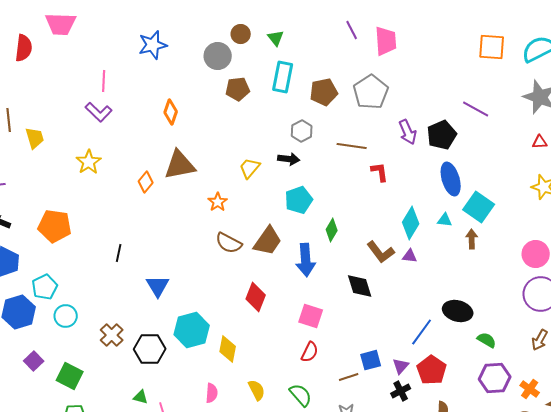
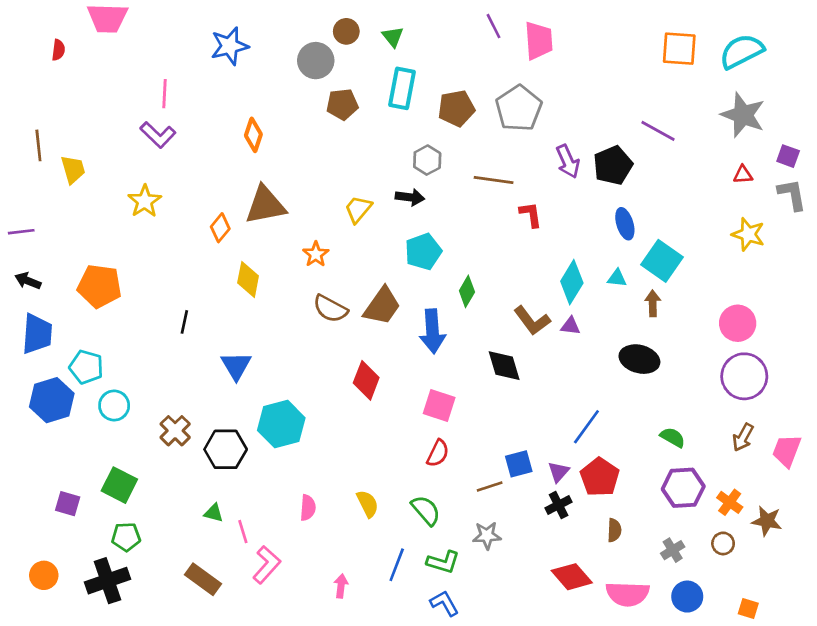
red semicircle: (24, 48) -> (58, 50), size x0.6
blue ellipse: (451, 179) -> (625, 224), size x0.7
cyan pentagon: (45, 287) -> (86, 367), turned -30
black ellipse: (458, 311) -> (639, 359), moved
yellow diamond: (228, 349) -> (248, 279), moved
purple square: (34, 361) -> (68, 504), moved, turned -30

